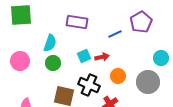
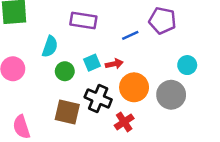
purple pentagon: (141, 22) -> (162, 21), turned -30
green circle: (53, 63) -> (65, 71), moved
orange circle: (118, 76) -> (134, 87), size x1.5

